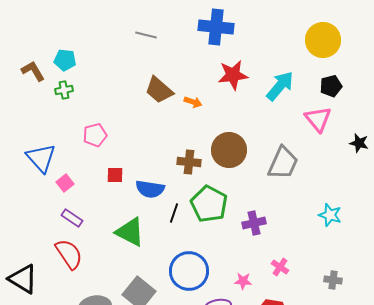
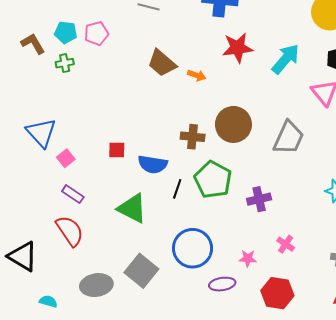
pink pentagon: (95, 135) -> (96, 33), moved

